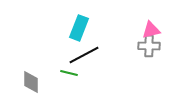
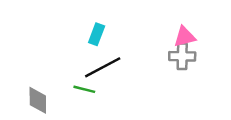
cyan rectangle: (79, 28) -> (97, 34), size x0.7

